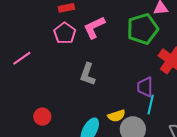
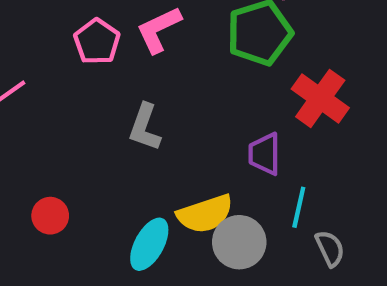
cyan line: (151, 105) -> (299, 207), moved
yellow semicircle: (117, 116) -> (205, 214), size x1.5

